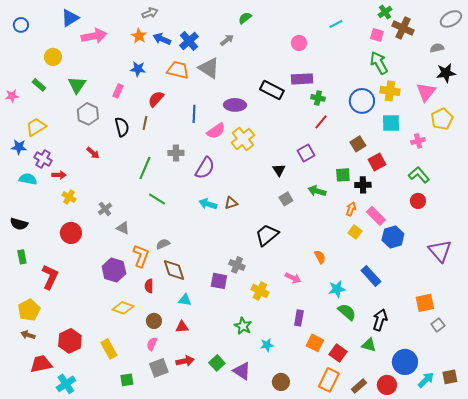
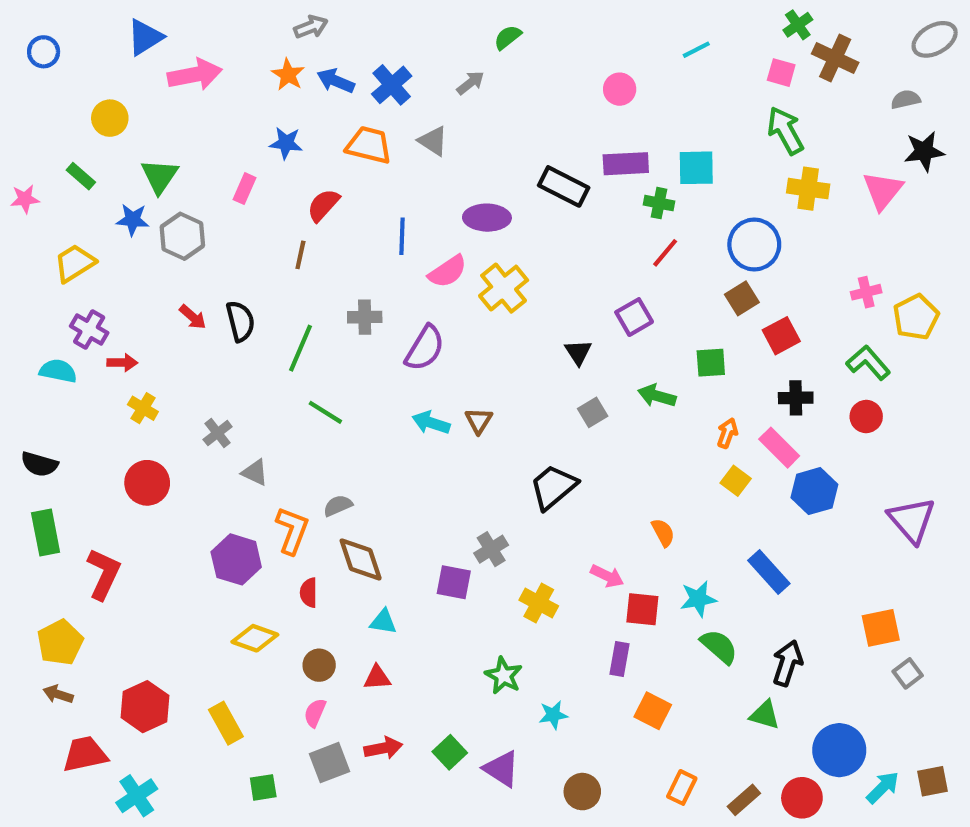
gray triangle: (209, 68) -> (433, 141), size x0.7
blue circle: (362, 101) -> (754, 245), moved
yellow pentagon: (442, 119) -> (916, 317), moved
cyan square: (391, 123) -> (696, 168), moved
black semicircle: (122, 127) -> (240, 321), moved
blue star: (19, 147) -> (133, 220), moved
black cross: (363, 185) -> (796, 398), moved
brown triangle: (231, 203) -> (479, 421), turned -40
green rectangle: (22, 257) -> (46, 533), size x1.5
gray cross: (237, 265) -> (491, 549), turned 35
red square: (338, 353) -> (642, 609), moved, turned -30
orange rectangle: (329, 380) -> (682, 787), size x0.7

